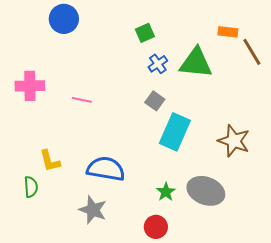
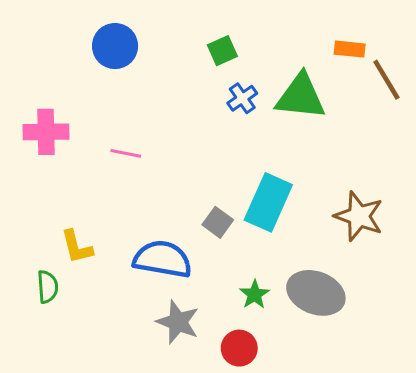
blue circle: (64, 19) -> (115, 46), moved
gray square: (155, 101) -> (218, 222), moved
gray star: (93, 210) -> (178, 322), moved

